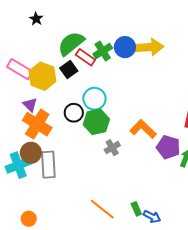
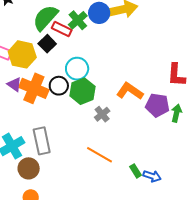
orange cross: (37, 124) -> (34, 88), moved
brown circle: (31, 153) -> (29, 168), moved
orange line: (102, 209) -> (99, 155), moved

